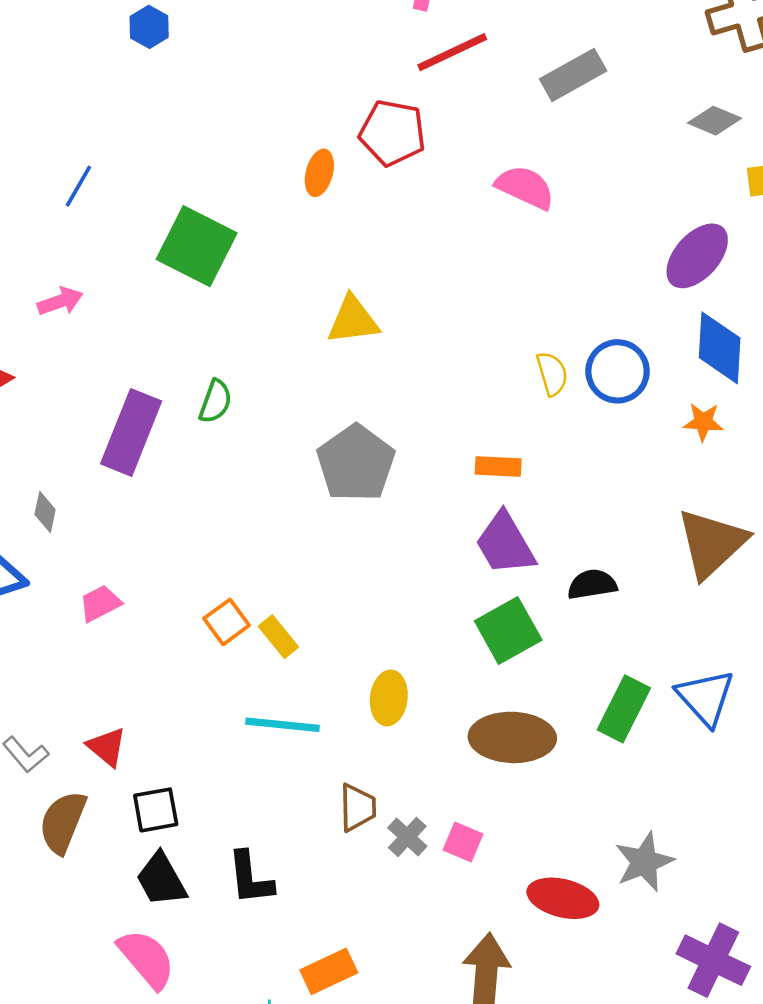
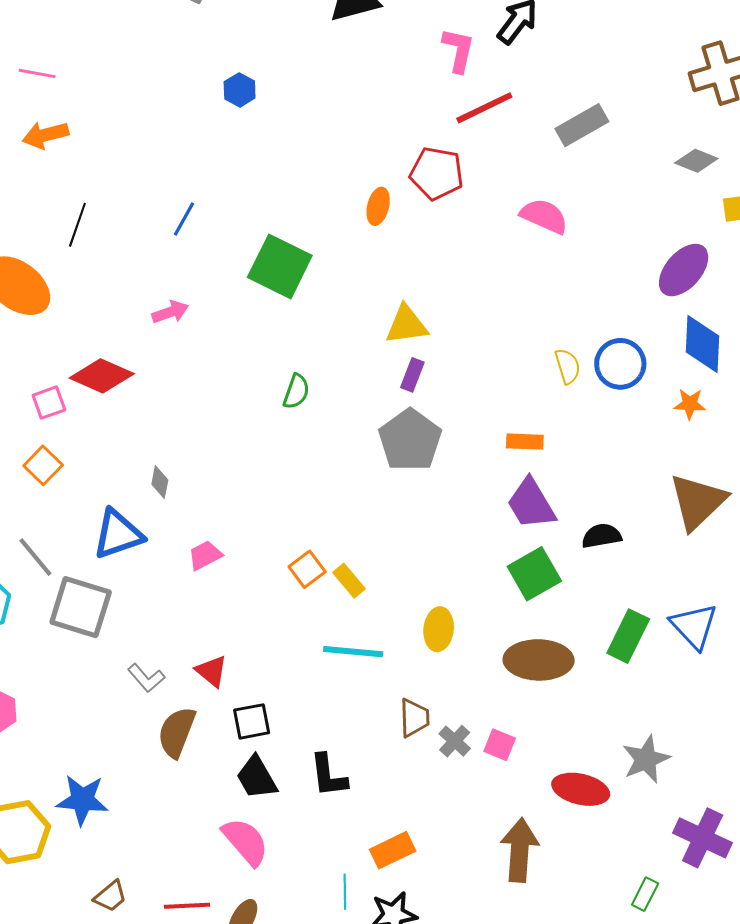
purple rectangle: (131, 432) -> (412, 375), moved, size x0.5

